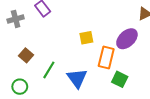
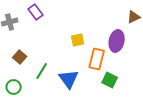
purple ellipse: (127, 39) -> (117, 41), turned -35

